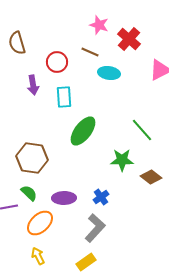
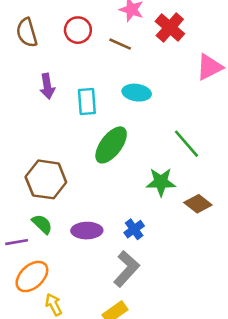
red circle: (57, 62) -> (78, 30), moved
cyan ellipse: (109, 73) -> (137, 93), moved
orange ellipse: (40, 223) -> (32, 276), moved

